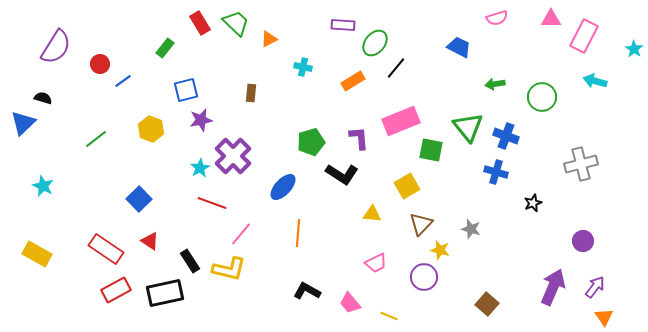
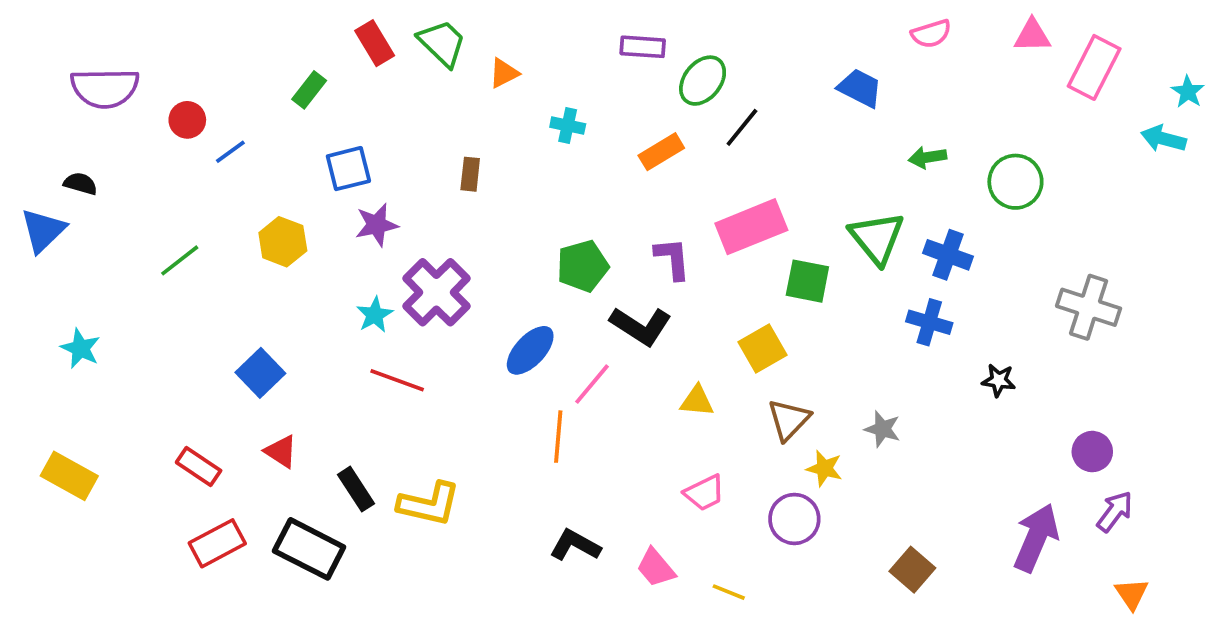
purple semicircle: (56, 47) -> (105, 88), turned 57
cyan arrow: (595, 81) -> (1163, 139), moved
gray cross: (581, 164) -> (1089, 307), turned 32
black star: (533, 203) -> (999, 380), turned 30
pink line: (241, 234) -> (592, 384), moved
red rectangle: (106, 249) -> (199, 467), size x0.7
purple arrow: (595, 287) -> (1115, 511), moved
black rectangle: (165, 293) -> (309, 549), turned 39

